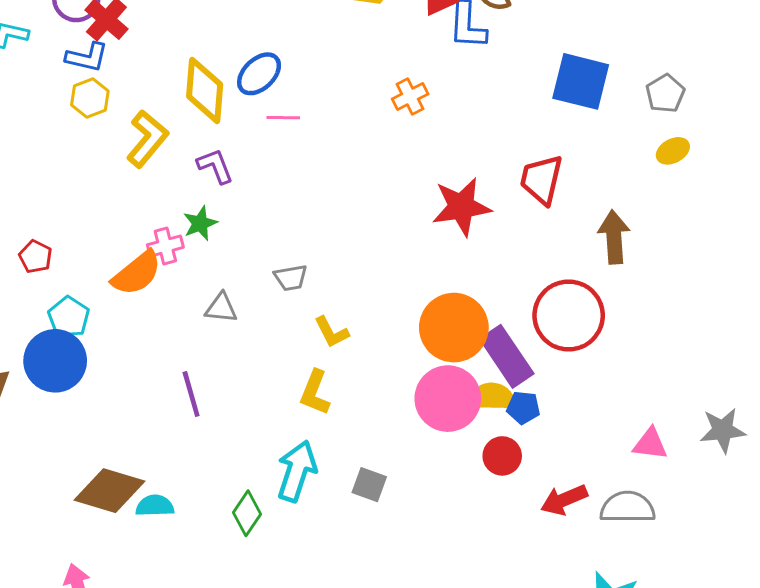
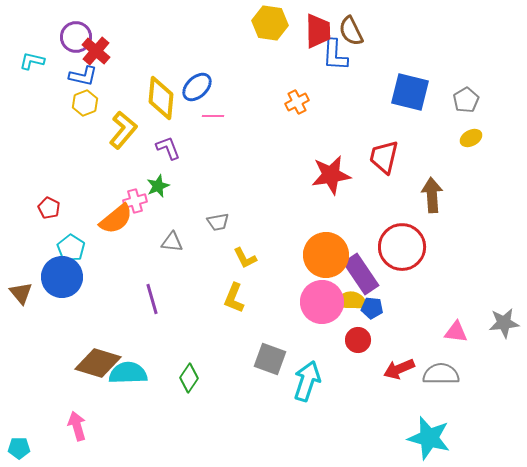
cyan arrow: (297, 471) -> (307, 381), moved
gray square: (369, 485) -> (270, 359), size x1.4
cyan semicircle: (155, 506) -> (128, 373), size x1.5

